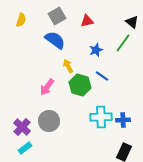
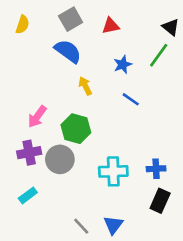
green hexagon: (80, 85) -> (76, 129), moved
pink arrow: (47, 87) -> (37, 117), moved
cyan cross: (101, 117) -> (113, 171), moved
blue cross: (123, 120) -> (156, 169), moved
purple cross: (22, 127) -> (29, 153), moved, turned 36

